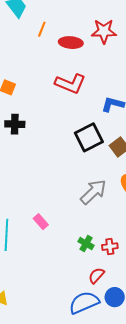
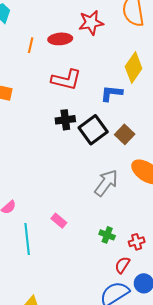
orange line: (42, 29) -> (31, 45), moved
black cross: (15, 124) -> (65, 120), moved
red cross: (110, 247) -> (137, 242), moved

